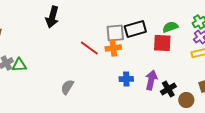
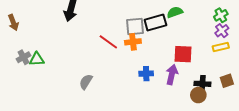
green semicircle: (170, 27) -> (175, 12), moved
red square: (162, 43) -> (183, 54), moved
black cross: (168, 89) -> (202, 84), moved, turned 35
brown circle: (186, 100) -> (198, 95), moved

